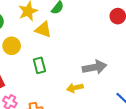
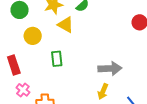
yellow arrow: (75, 88) -> (103, 92), moved, turned -63

